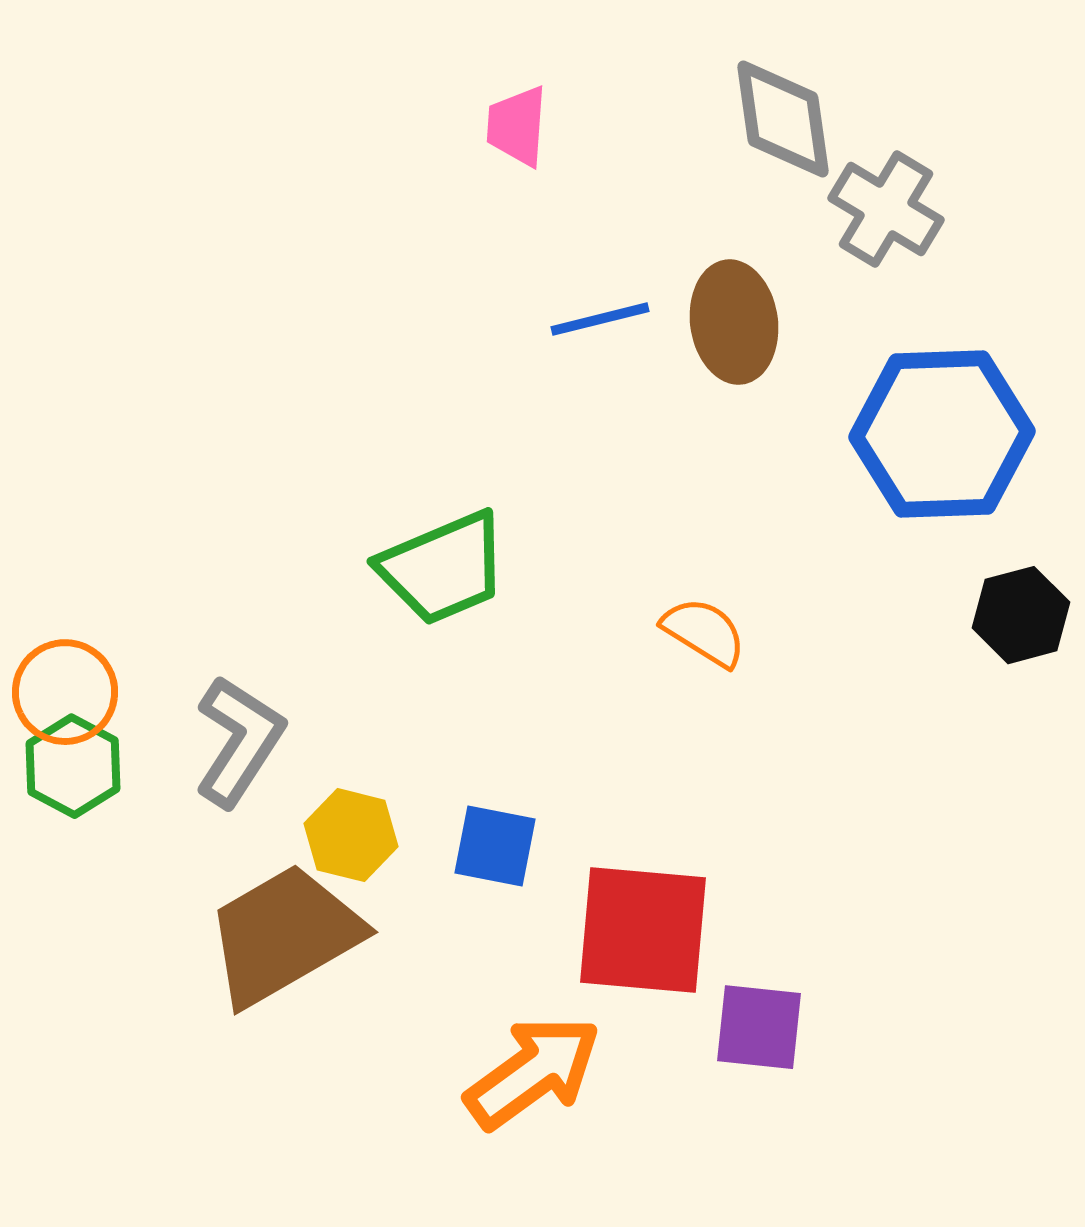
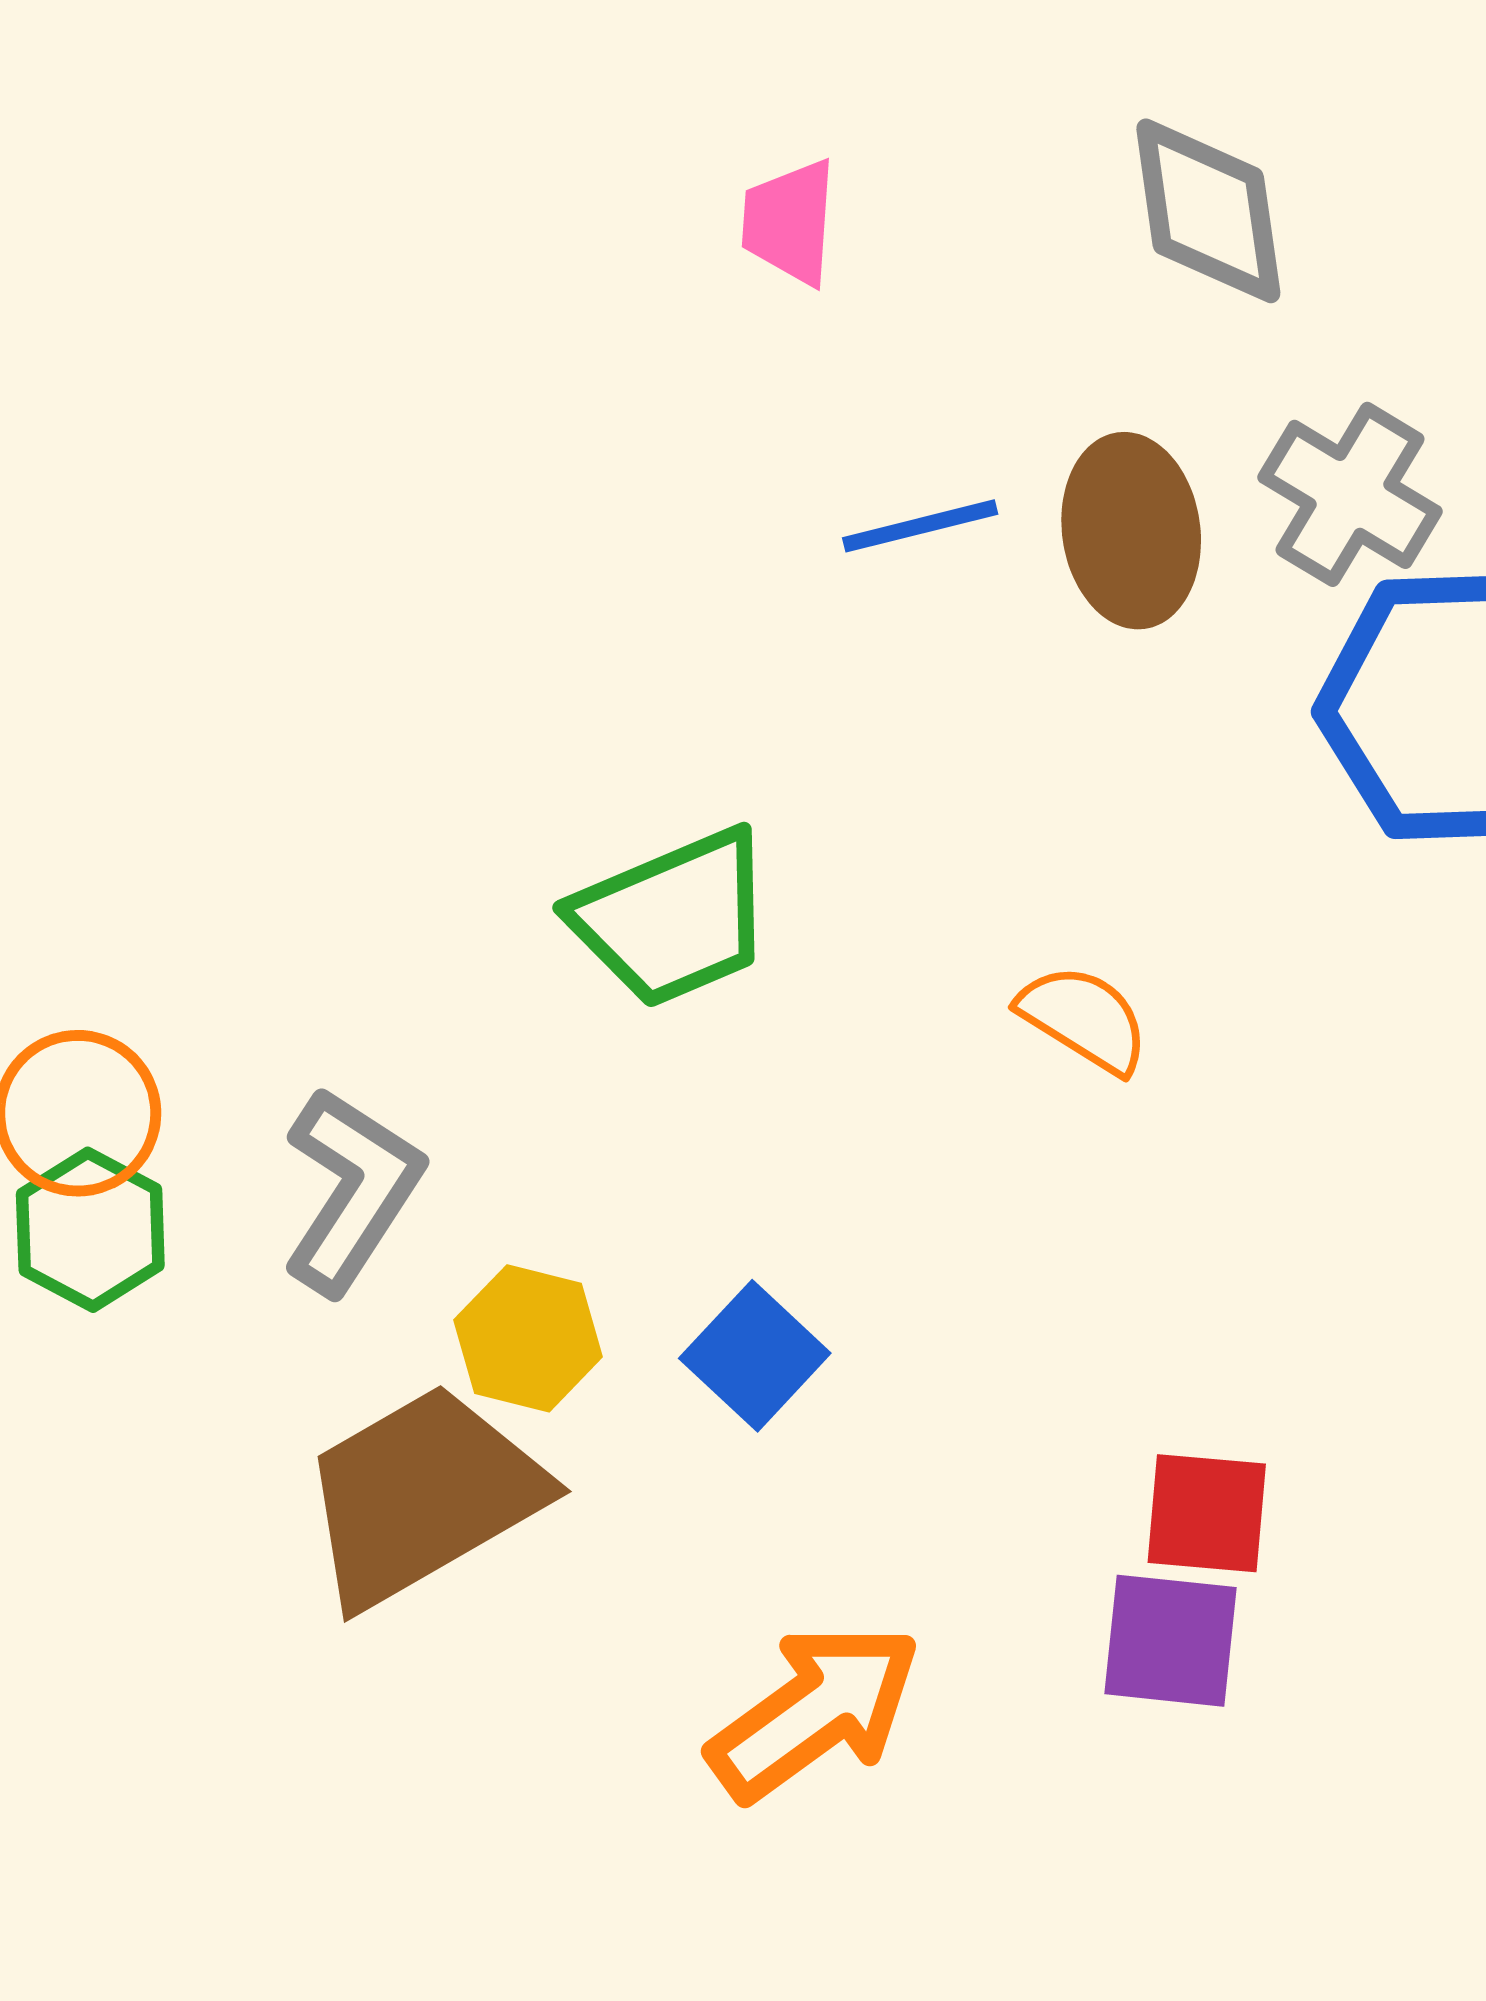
gray cross: (886, 209) -> (1350, 494), moved
blue square: (495, 846) -> (755, 1356), turned 32
red square: (643, 930) -> (1207, 1513), moved, size x0.6

